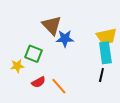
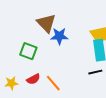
yellow star: (17, 66) -> (11, 83), moved
black line: (101, 75) -> (95, 72), turned 64

